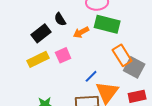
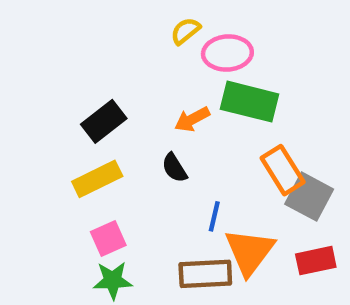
black semicircle: (60, 19) -> (174, 168), moved
pink square: (63, 55) -> (108, 238), moved
blue line: (91, 76) -> (214, 216), turned -32

